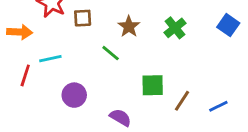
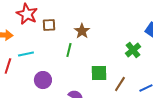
green cross: (175, 28) -> (133, 50), moved
green line: (111, 53) -> (69, 50), turned 64

